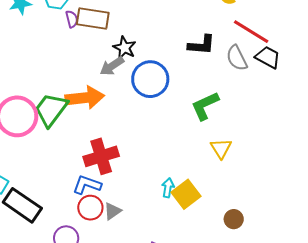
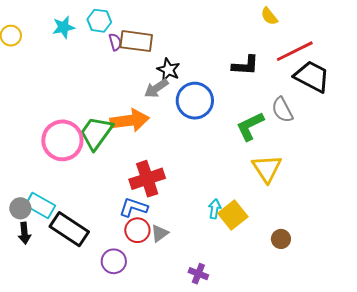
red line: (251, 32) -> (295, 51), turned -57
black trapezoid: (268, 57) -> (312, 76), size x1.4
gray semicircle: (237, 58) -> (282, 110), moved
yellow triangle: (221, 148) -> (267, 169), size x1.4

